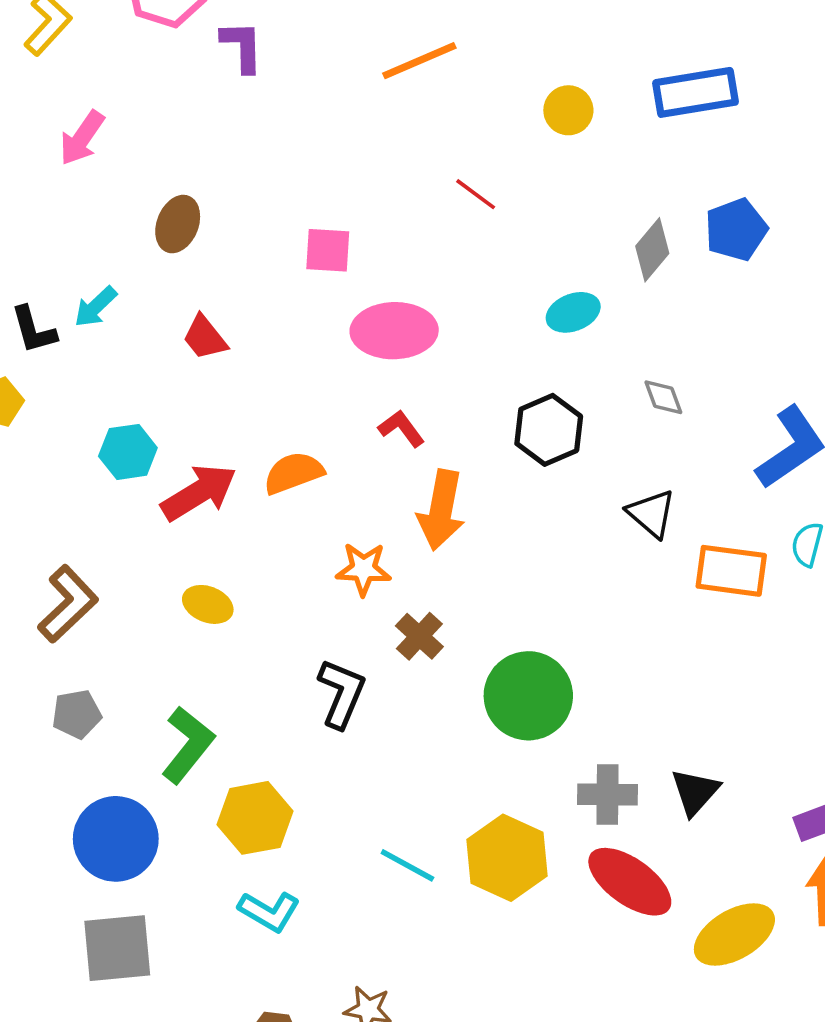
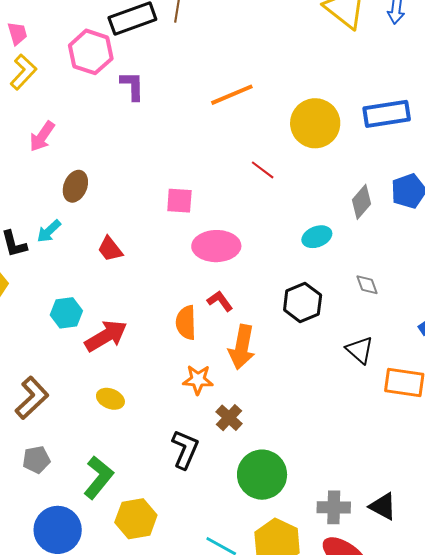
yellow circle: (568, 110) -> (315, 123), size x1.8
brown ellipse: (178, 224) -> (75, 186), moved
orange semicircle: (293, 473) -> (186, 323), moved, turned -72
green circle: (528, 696) -> (262, 475), moved
black triangle: (695, 792) -> (383, 506), turned -44

